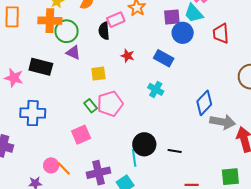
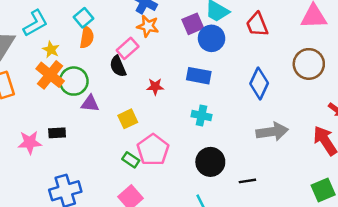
orange cross: (50, 21) -> (50, 75), turned -35
black rectangle: (41, 67) -> (57, 133), size x0.6
pink star: (14, 78) -> (30, 142), moved
blue diamond: (204, 103) -> (259, 83), moved
gray arrow: (223, 122) -> (272, 132), moved
black circle: (144, 144) -> (210, 162), moved

